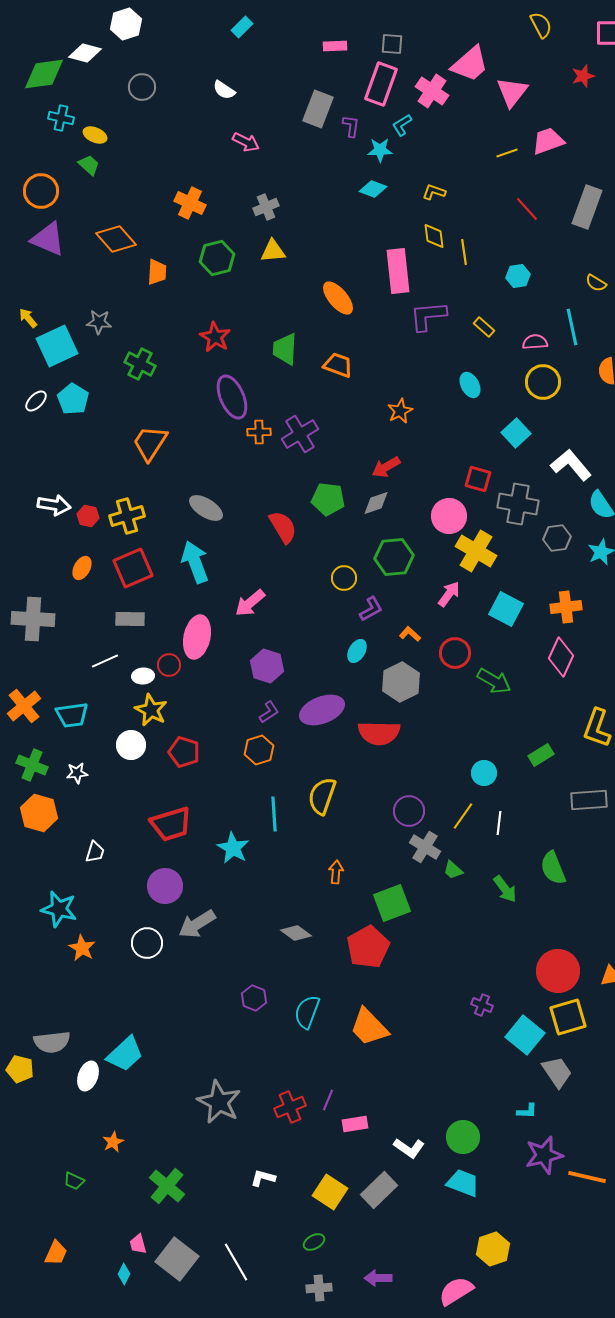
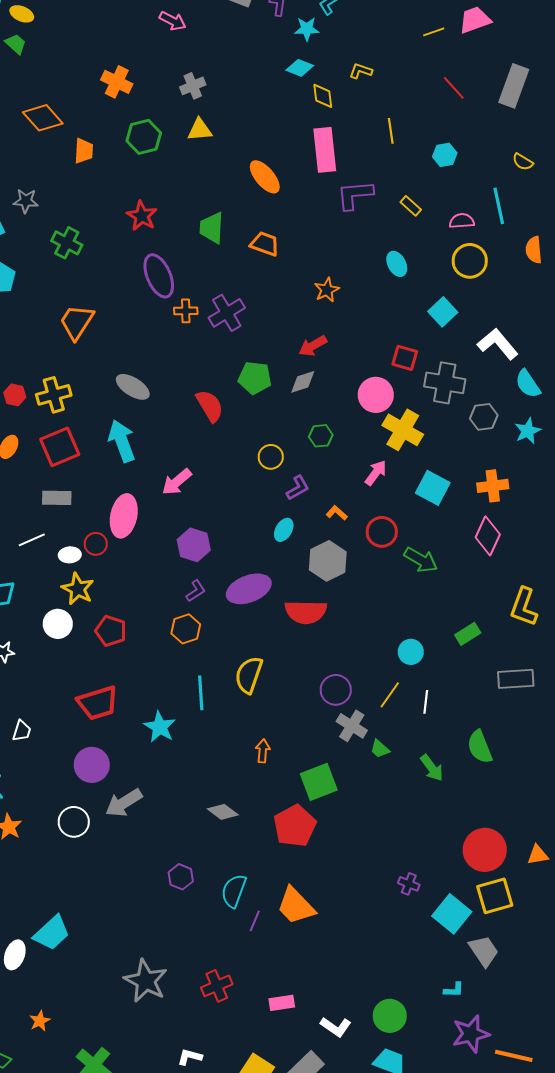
yellow diamond: (434, 236) -> (323, 96), moved
green hexagon: (394, 557) -> (321, 436), size x0.6
purple line: (328, 1100) -> (255, 921), moved

